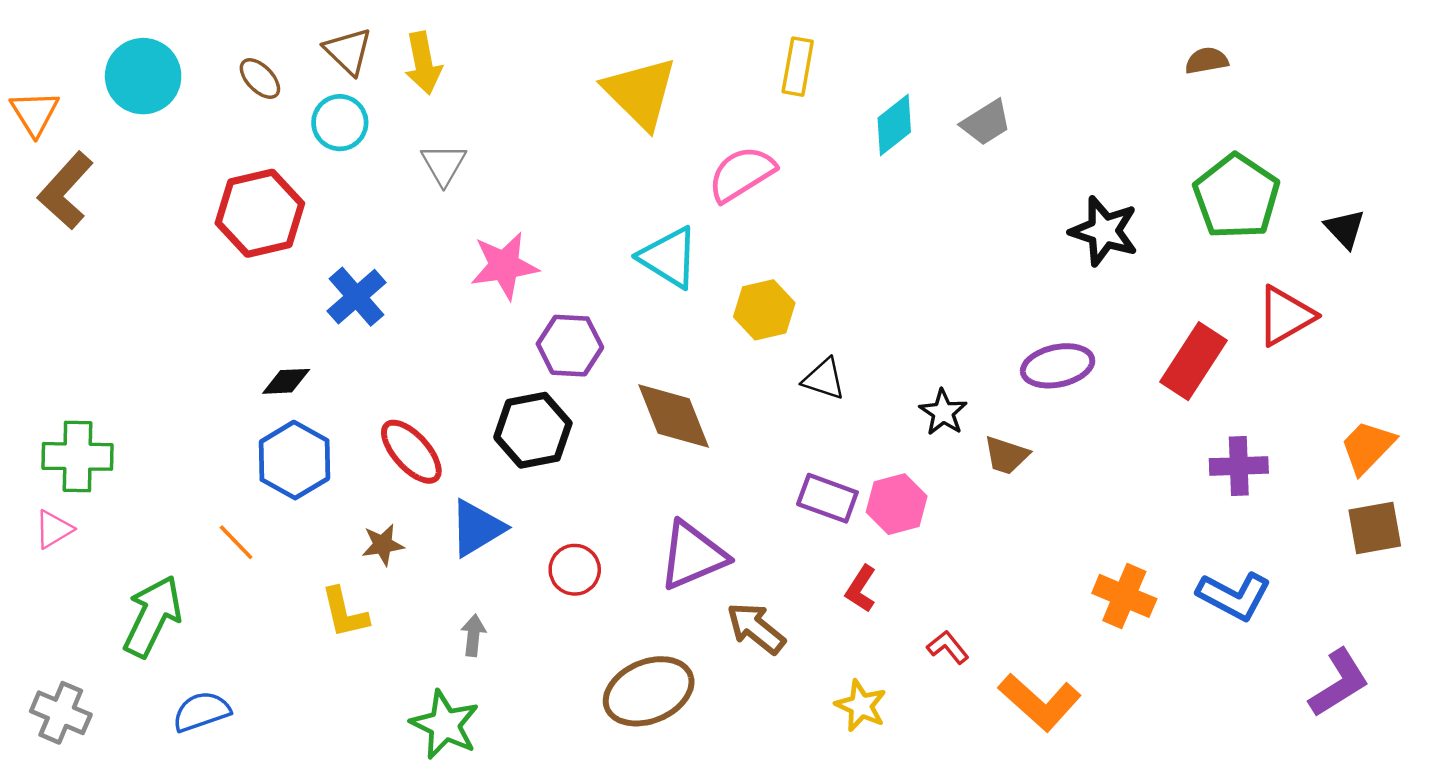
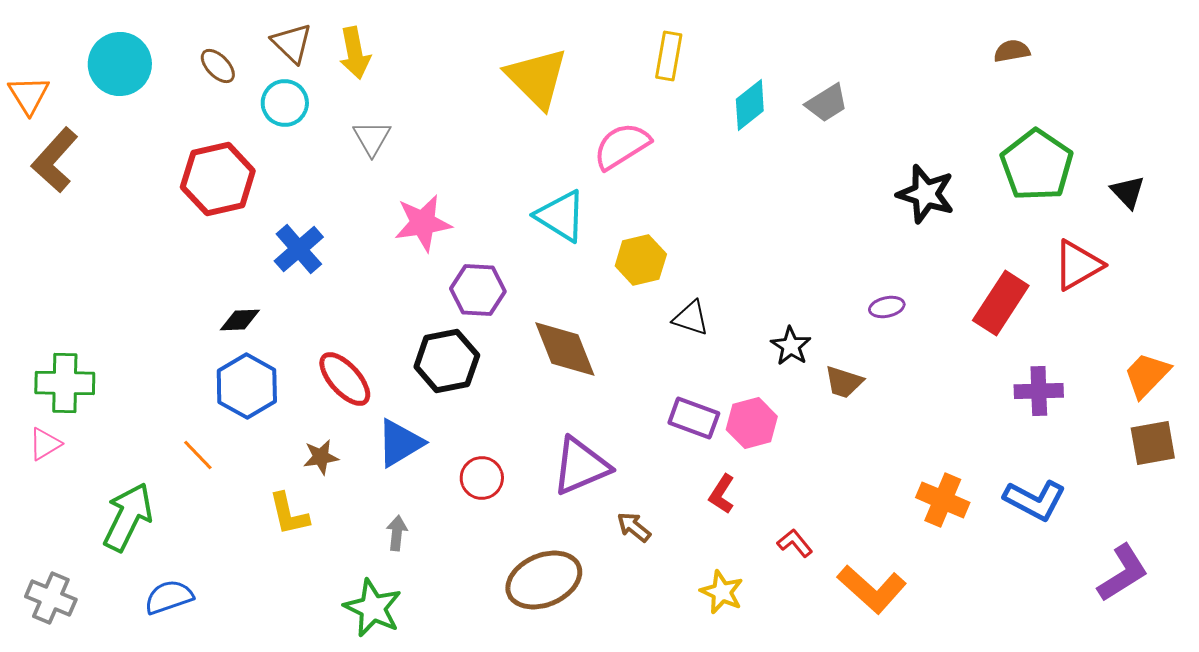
purple ellipse: (1058, 366) -> (887, 307), size x0.6
brown arrow: (756, 628) -> (634, 527), size x0.7

